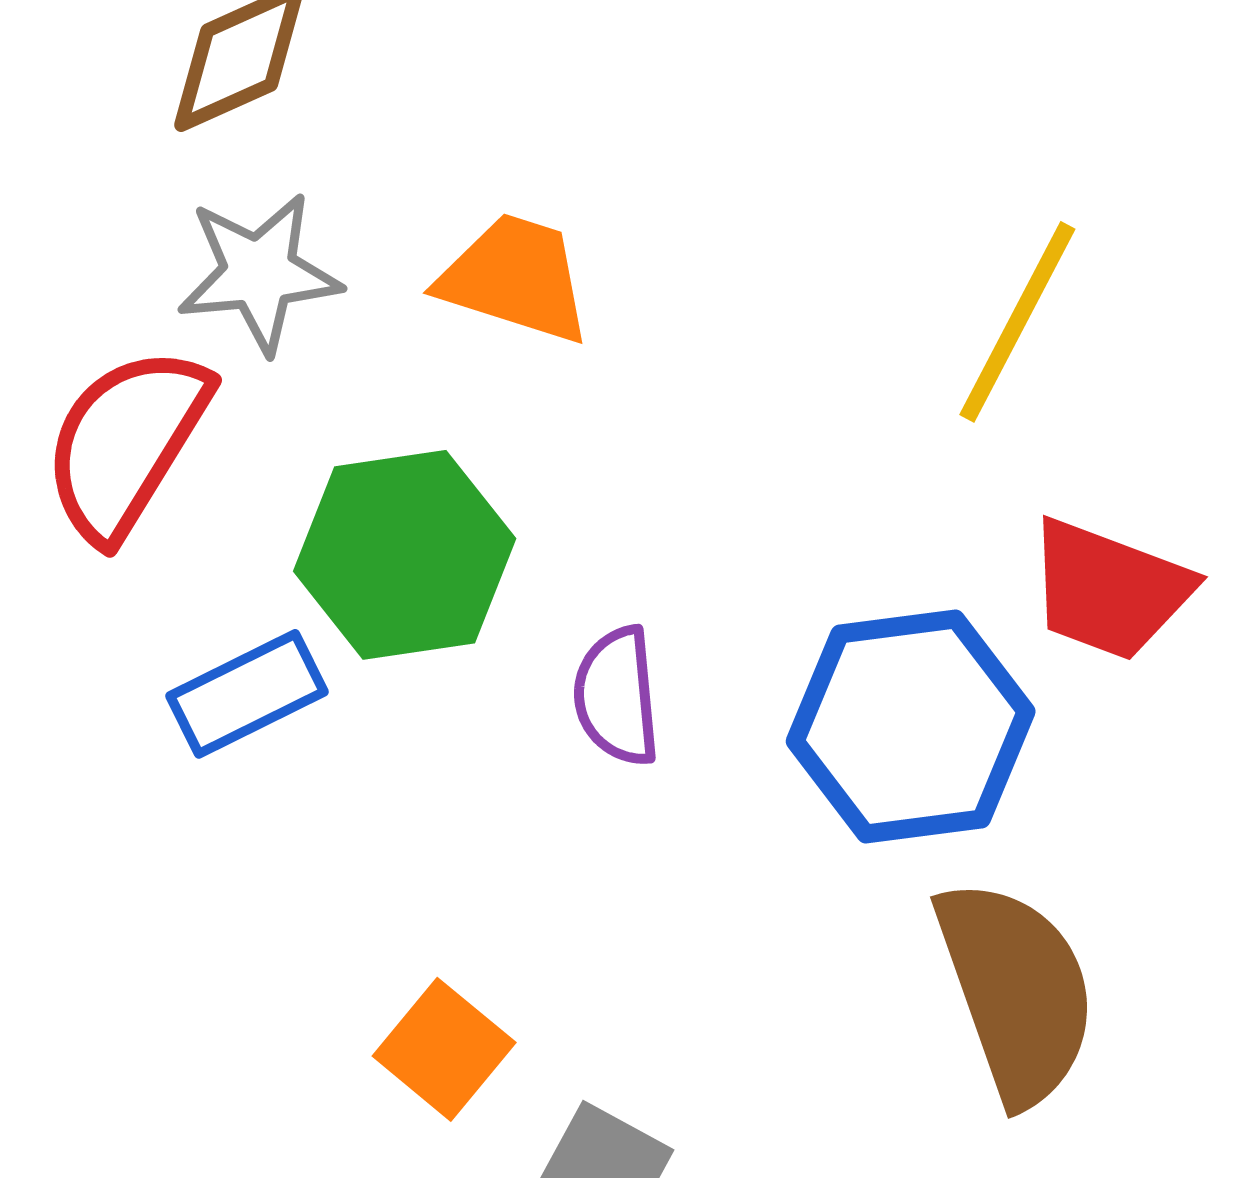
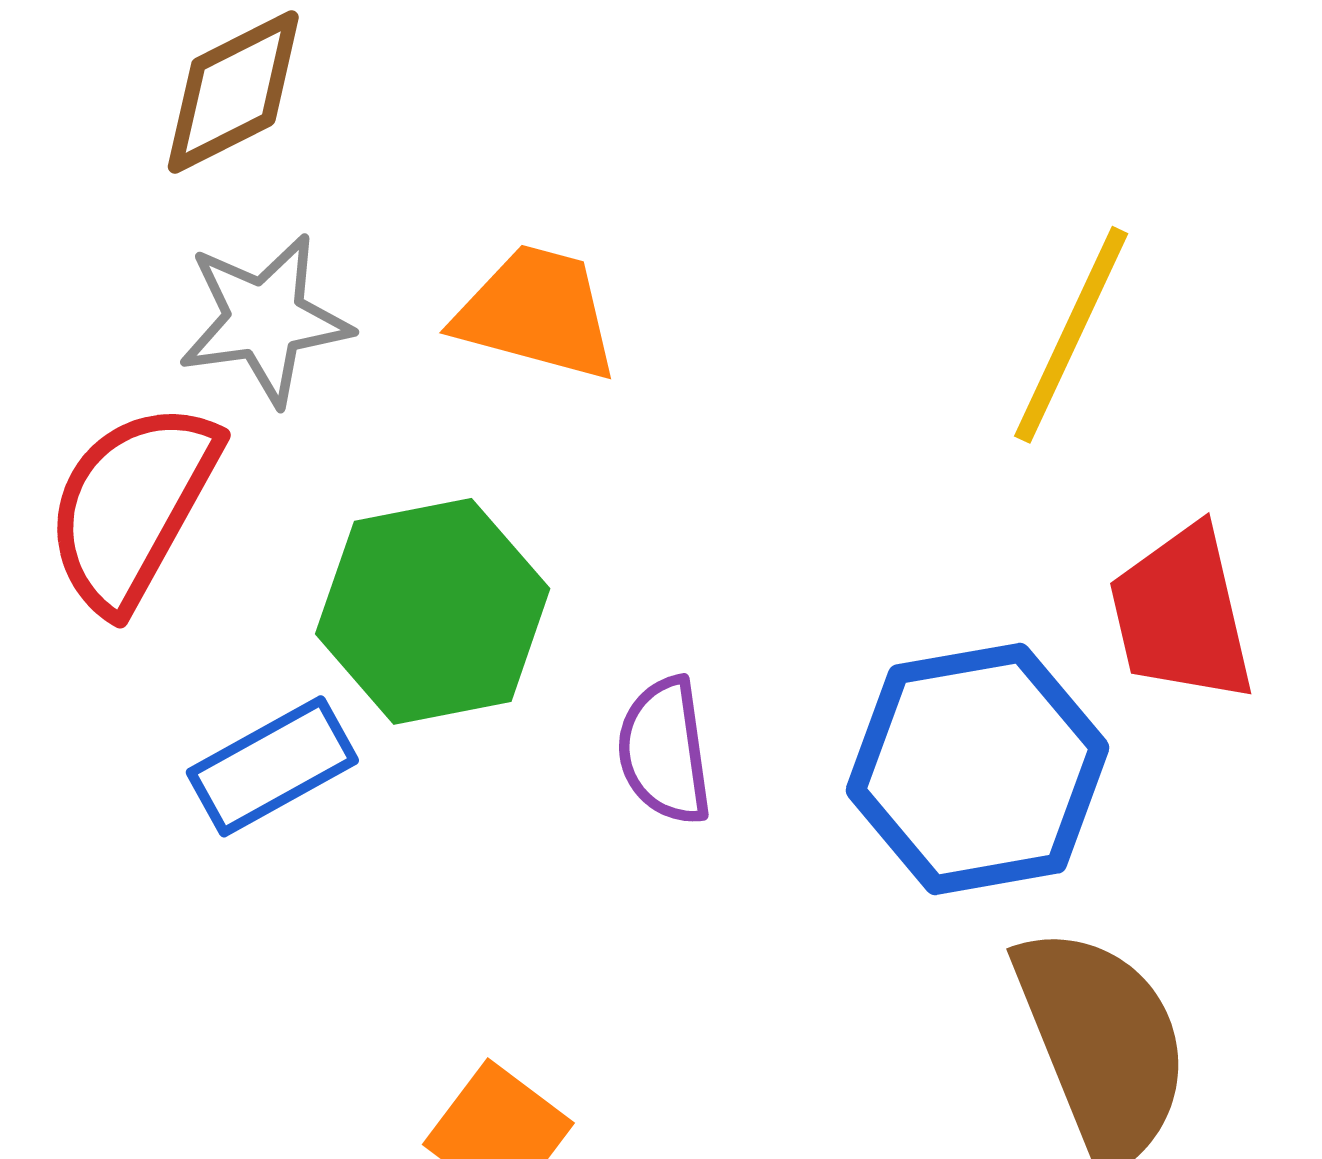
red trapezoid: (1109, 590) -> (1182, 614), turned 59

